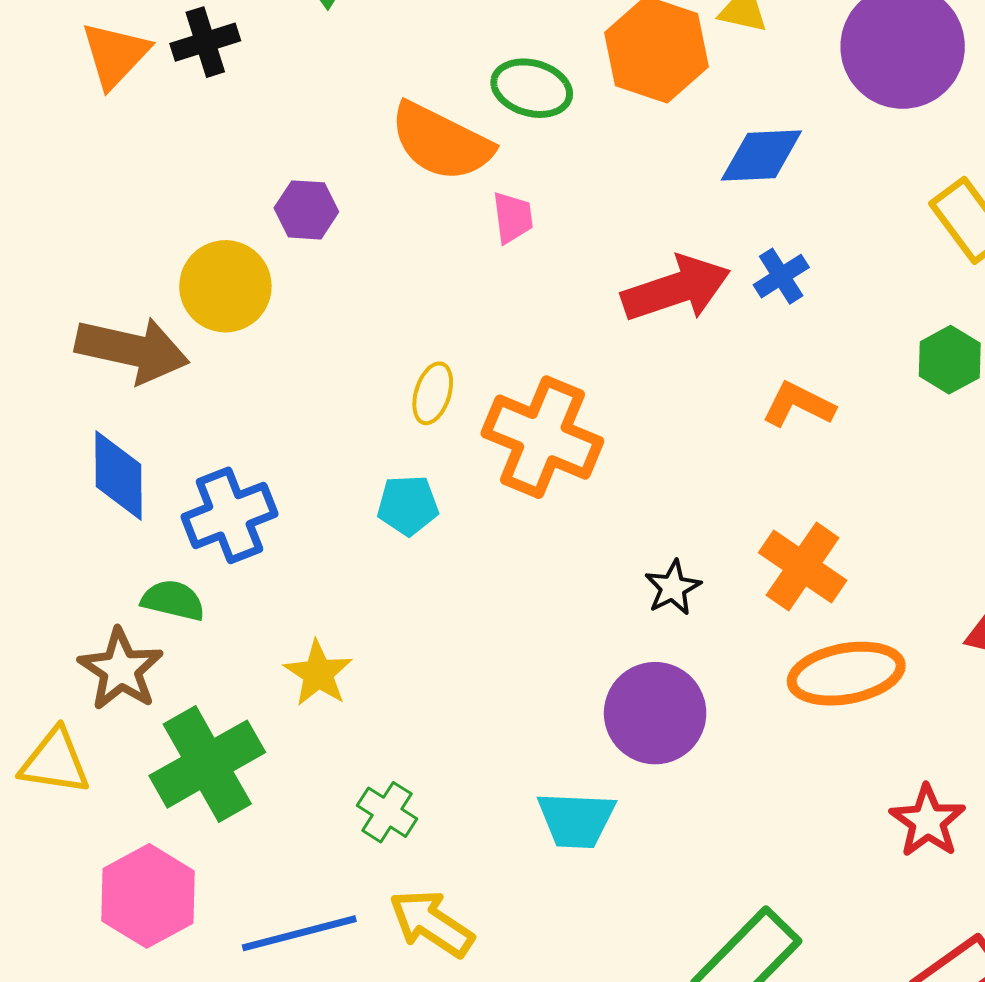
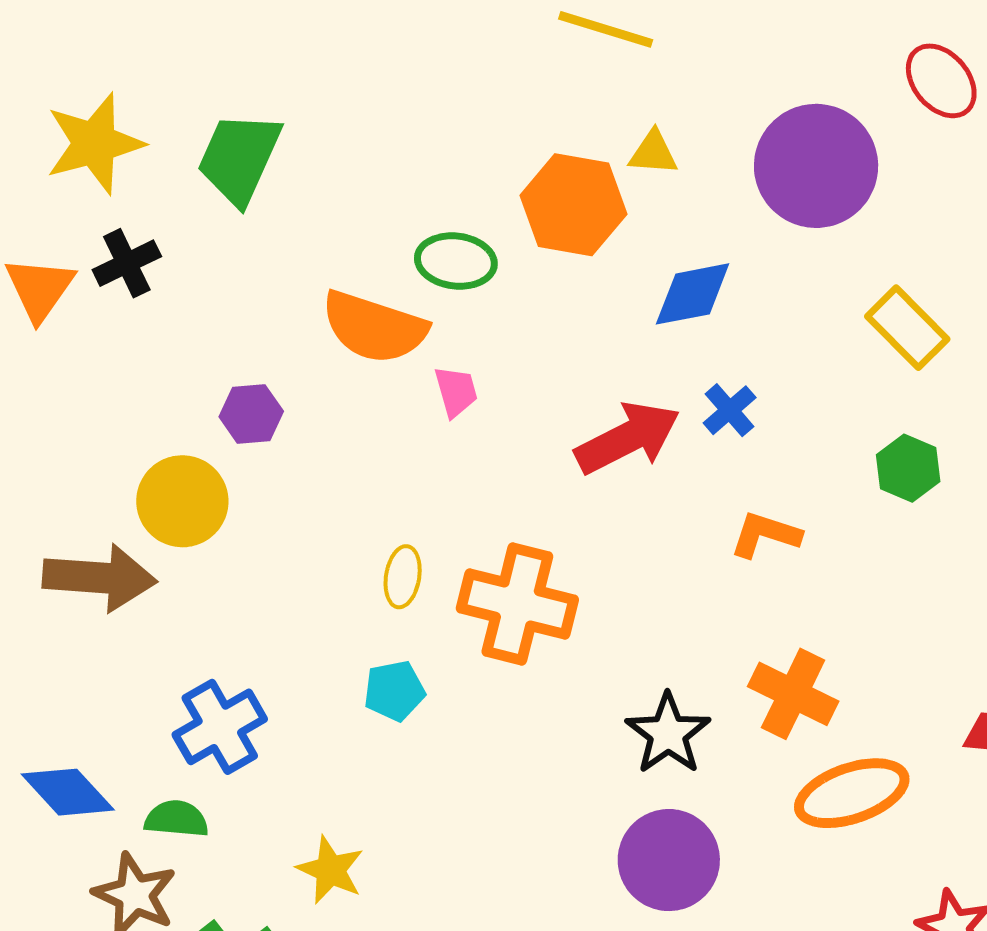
blue diamond: (118, 475) -> (68, 792), moved, turned -34
black star: (673, 588) -> (668, 734), size x1.5

